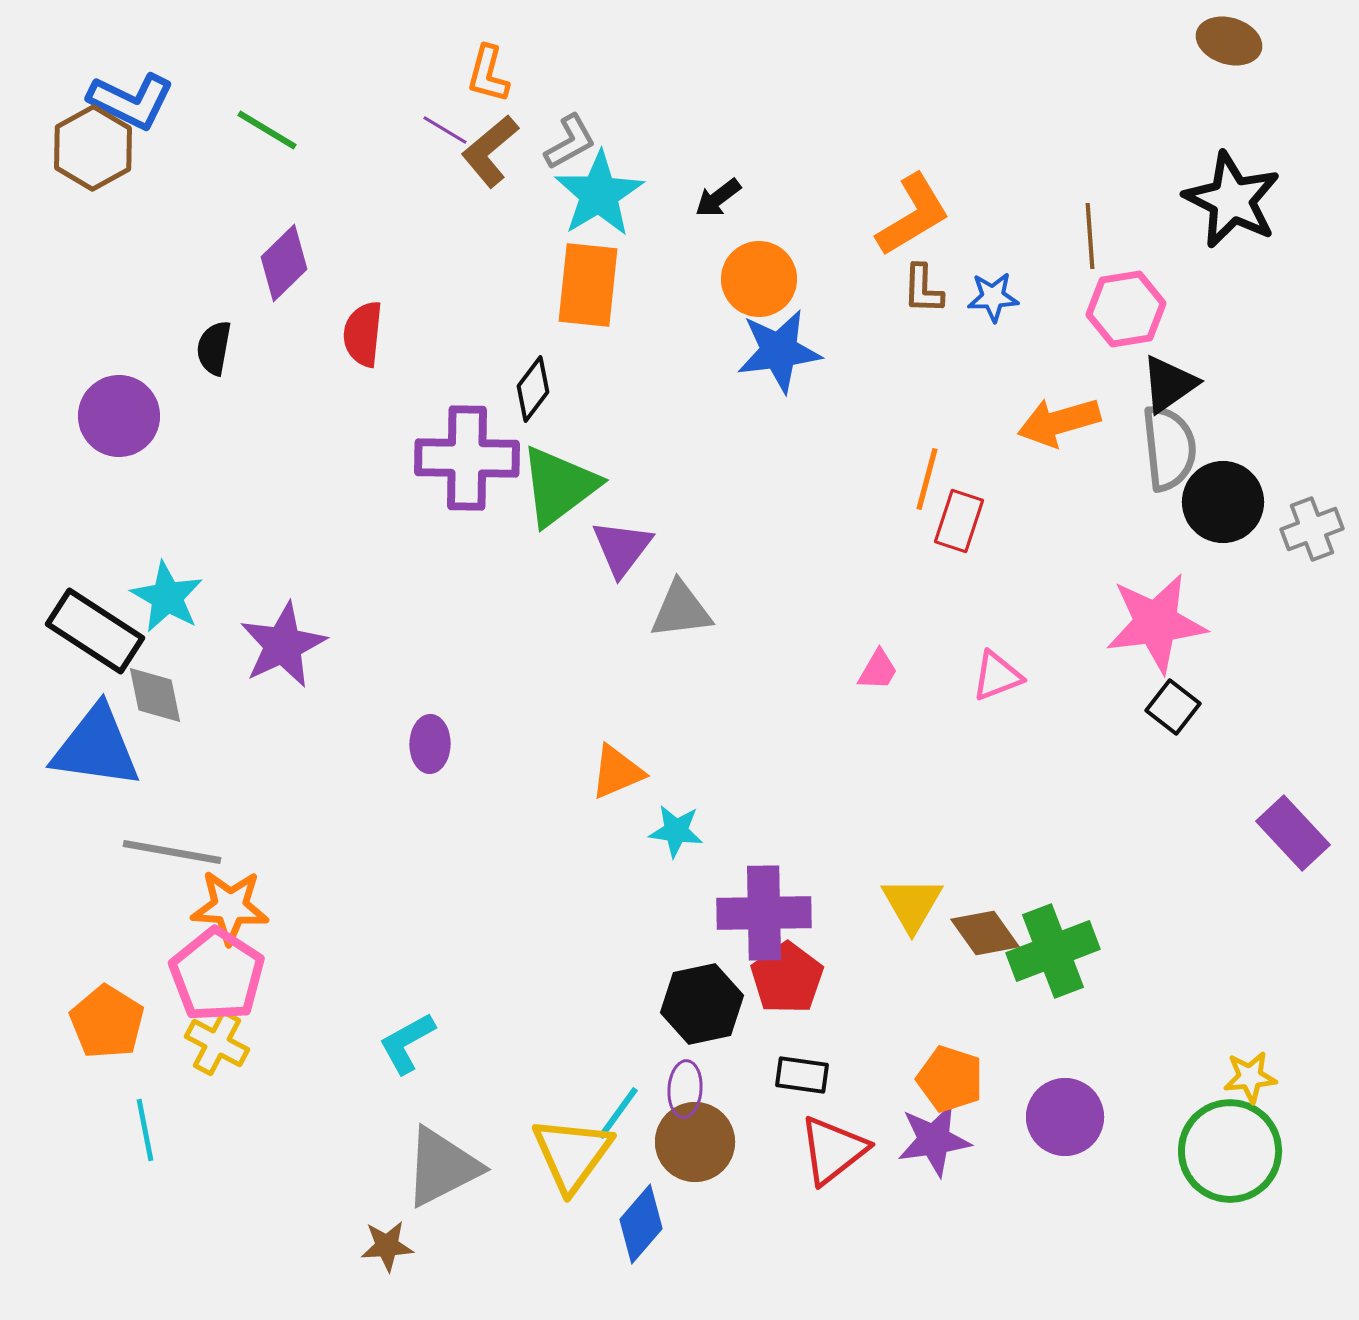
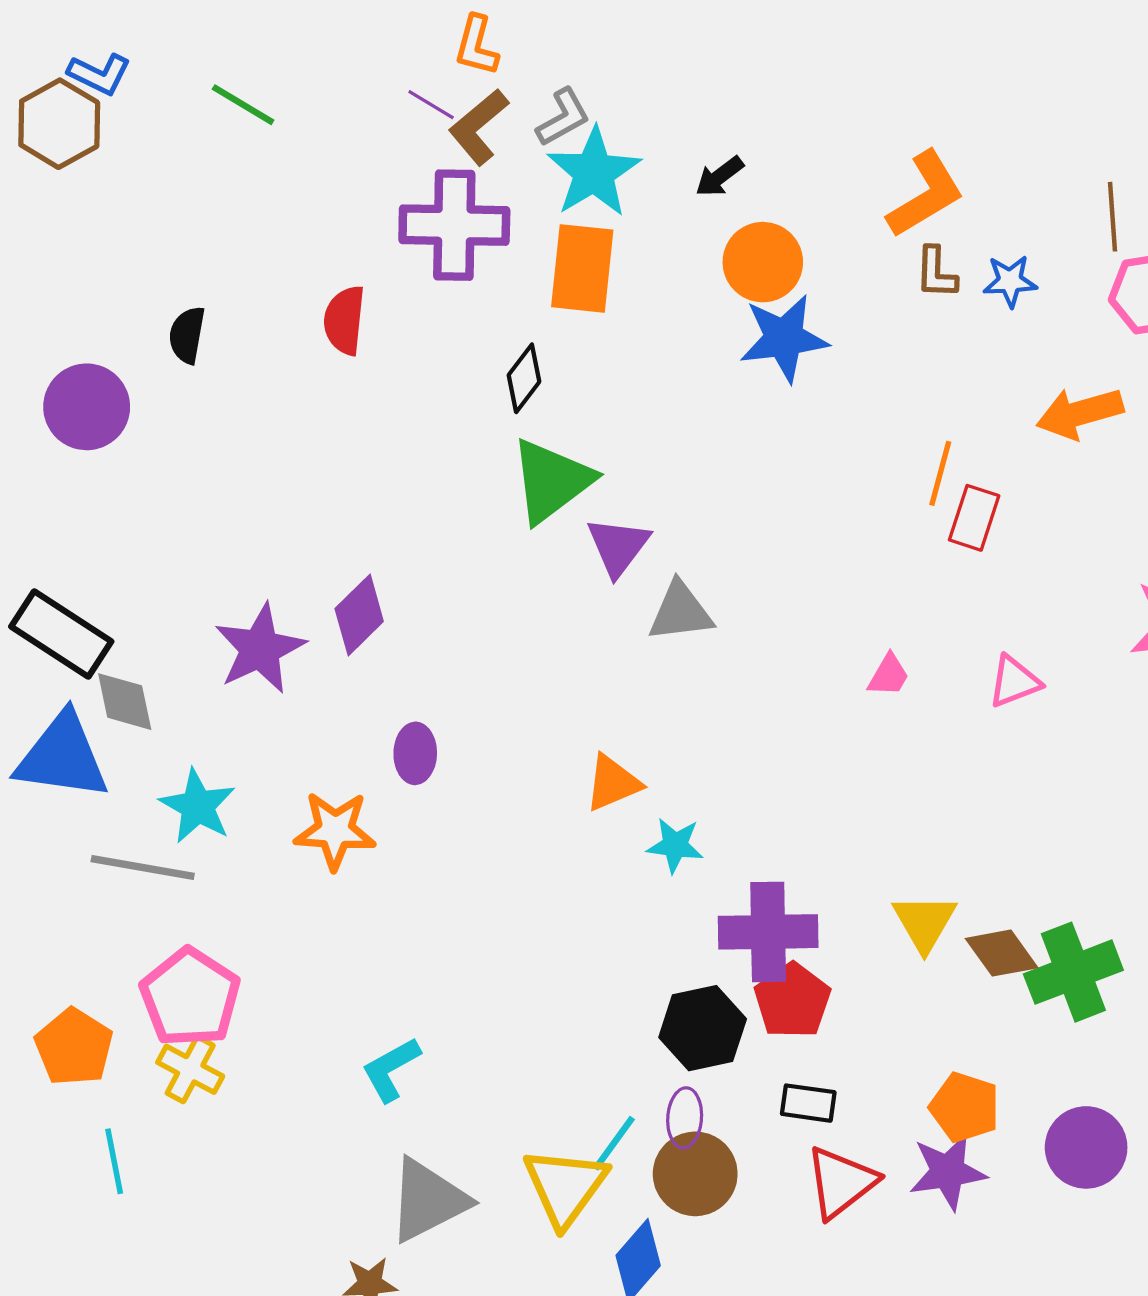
blue L-shape: (131, 101) -> (99, 74), size x0.7
purple diamond: (284, 263) -> (359, 615), moved
purple cross: (467, 458) -> (454, 225), moved
cyan star: (167, 597) -> (198, 806), moved
orange star: (230, 907) -> (335, 830), moved

